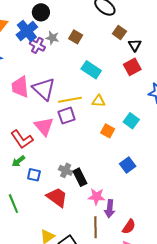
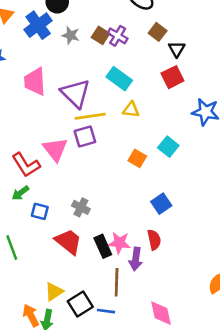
purple cross: (37, 45) -> (118, 36), moved
pink trapezoid: (20, 87) -> (35, 82), moved
purple triangle: (44, 89) -> (75, 93), moved
yellow triangle: (99, 101) -> (131, 110), moved
black rectangle: (80, 177) -> (103, 246), moved
red semicircle: (129, 227) -> (154, 240), moved, turned -49

